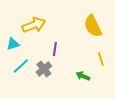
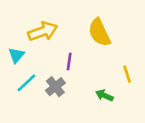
yellow semicircle: (93, 26) -> (99, 33), moved
cyan triangle: (13, 44) -> (16, 55), turned -32

